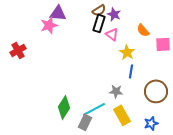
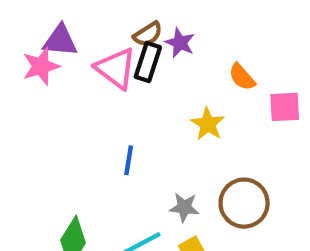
pink triangle: (112, 34) -> (116, 68), moved, size x1.5
blue line: (131, 71) -> (129, 160), moved
brown circle: (156, 91) -> (244, 203), moved

